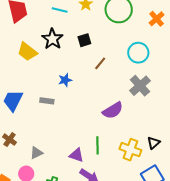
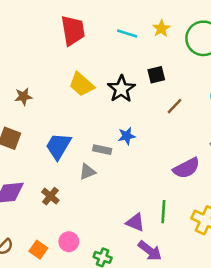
black star: (52, 39) -> (121, 89), moved
blue star: (65, 80) -> (127, 136), moved
gray triangle: (36, 153) -> (87, 172), moved

